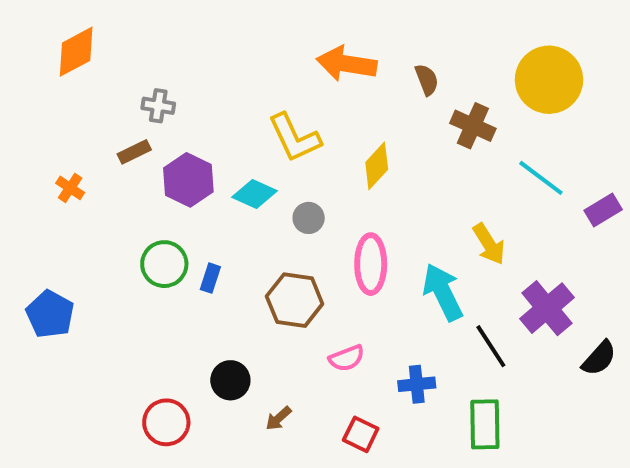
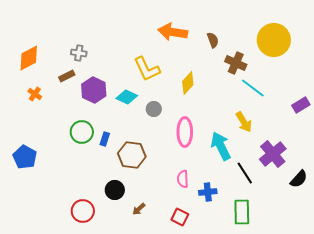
orange diamond: (76, 52) -> (29, 58), moved
cyan line: (541, 178) -> (253, 88), moved
brown hexagon: (295, 300) -> (132, 155), moved
pink semicircle: (347, 358) -> (183, 179), moved, turned 108

